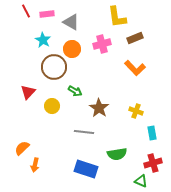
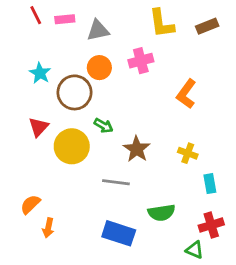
gray triangle: (71, 22) -> (98, 30), turned -42
brown rectangle: (135, 38) -> (207, 26), moved
cyan star: (43, 40) -> (40, 73), moved
orange L-shape: (135, 68) -> (186, 94), turned 80
yellow circle: (52, 106) -> (72, 146), size x1.6

